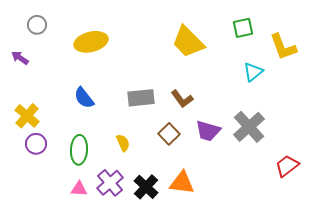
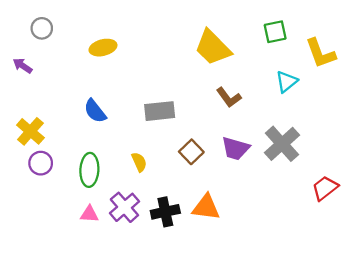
yellow ellipse: (91, 42) -> (103, 48), size x0.7
brown L-shape: (182, 99) -> (229, 97), moved
black cross: (146, 187) -> (165, 212), turned 35

